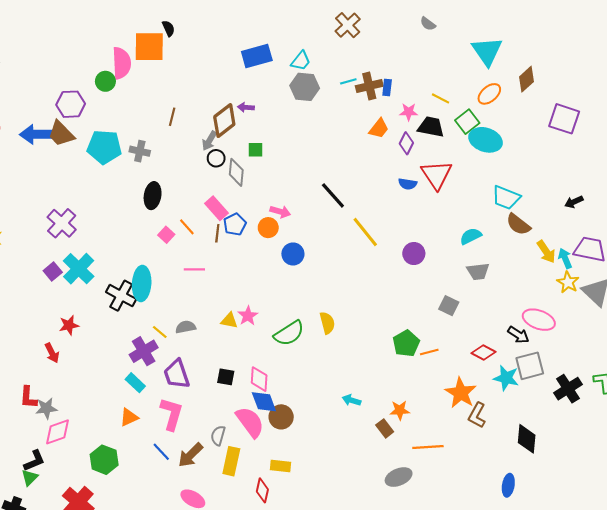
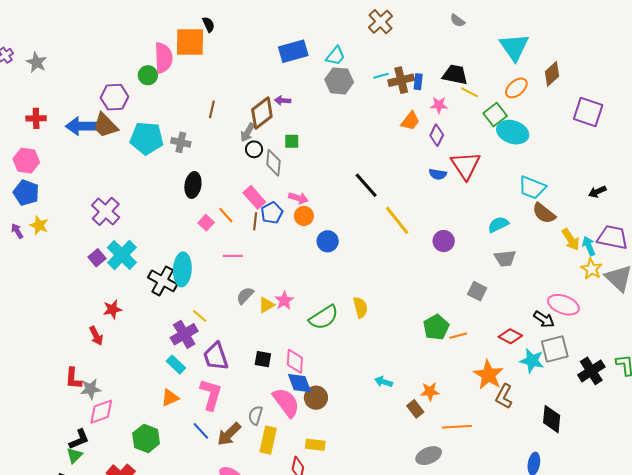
black trapezoid: (431, 127) -> (455, 75), moved
pink arrow: (280, 212) -> (298, 198), moved
yellow triangle: (229, 320) -> (266, 305), turned -42
gray semicircle: (186, 327) -> (245, 296), moved, turned -36

